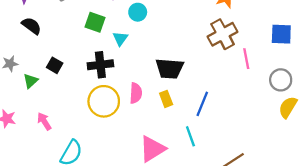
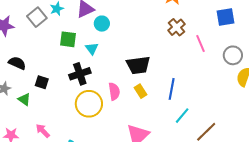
black semicircle: (31, 26) -> (17, 63), moved
brown cross: (223, 34) -> (176, 27), size x0.7
green triangle: (31, 81) -> (24, 99), turned -32
cyan line: (190, 136) -> (182, 116), moved, turned 72

